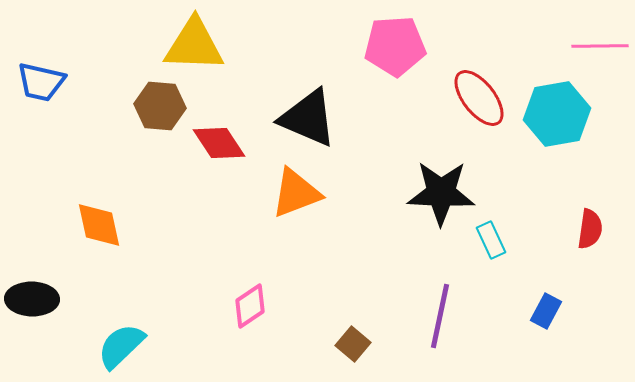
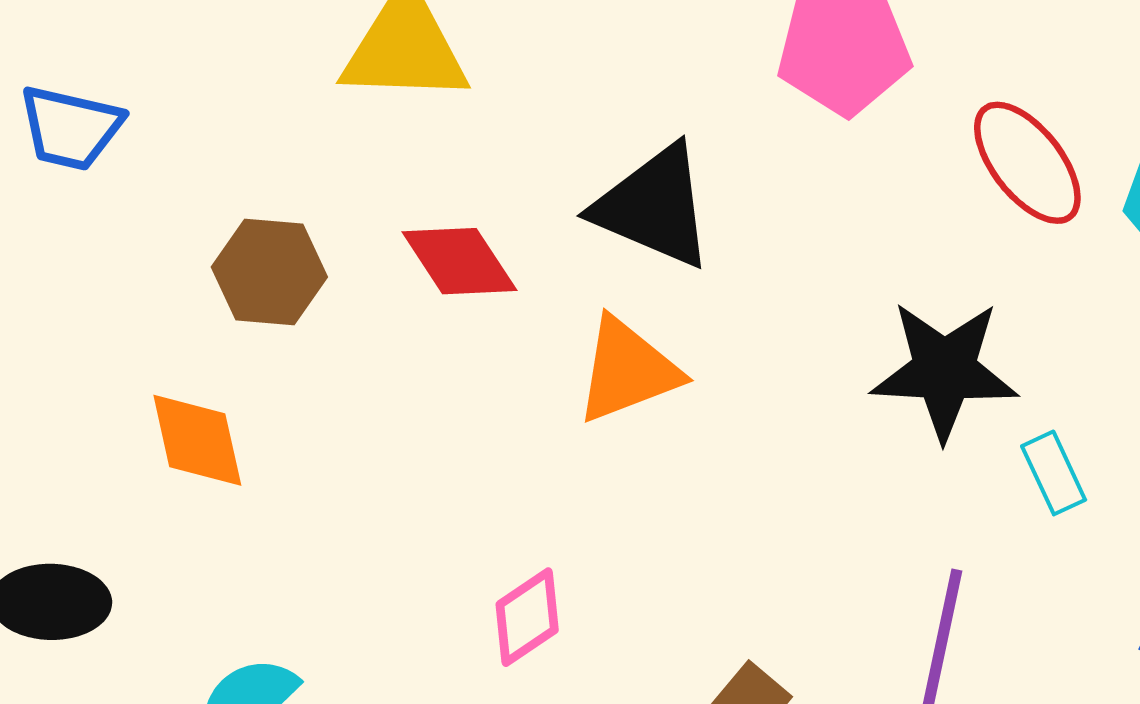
brown hexagon: (160, 106) -> (269, 272), moved

